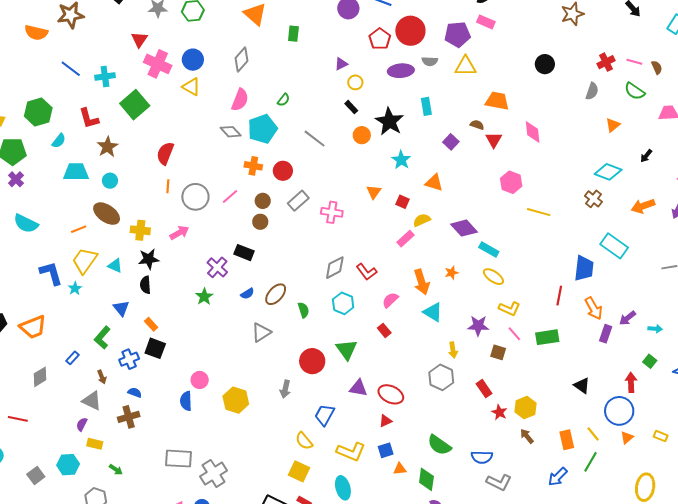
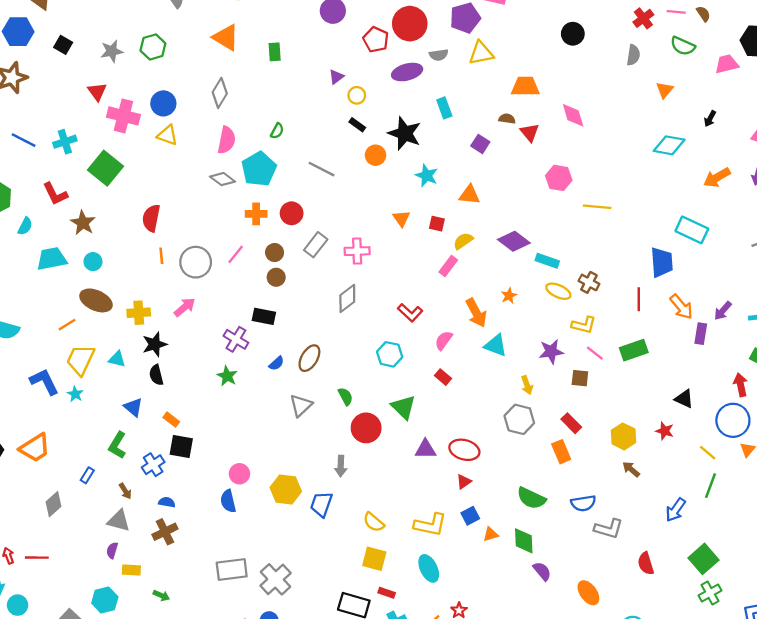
brown cross: (593, 199) -> (589, 282), moved
gray diamond: (335, 268) -> (347, 298), moved
green semicircle: (303, 310) -> (345, 396), moved
red star: (499, 412) -> (665, 431), moved
blue trapezoid: (325, 415) -> (321, 504), moved
orange rectangle: (567, 440) -> (561, 452), moved

